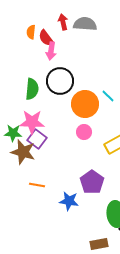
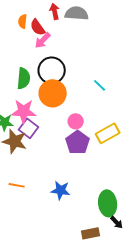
pink arrow: (51, 51) -> (43, 40), turned 36
orange circle: (85, 104) -> (53, 93), moved
purple pentagon: (92, 182) -> (78, 142), moved
orange line: (37, 185) -> (17, 185), moved

